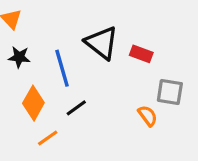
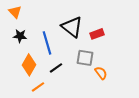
red rectangle: (141, 54) -> (97, 34), turned -40
gray square: (170, 92) -> (85, 58), moved

